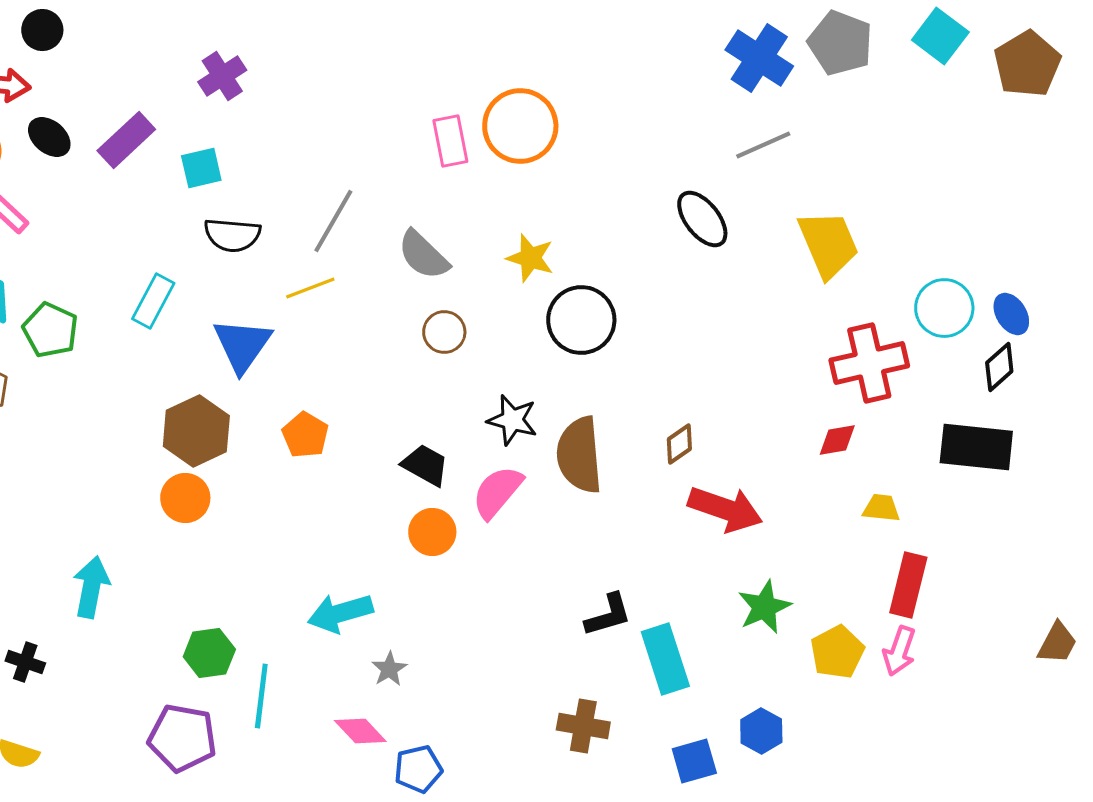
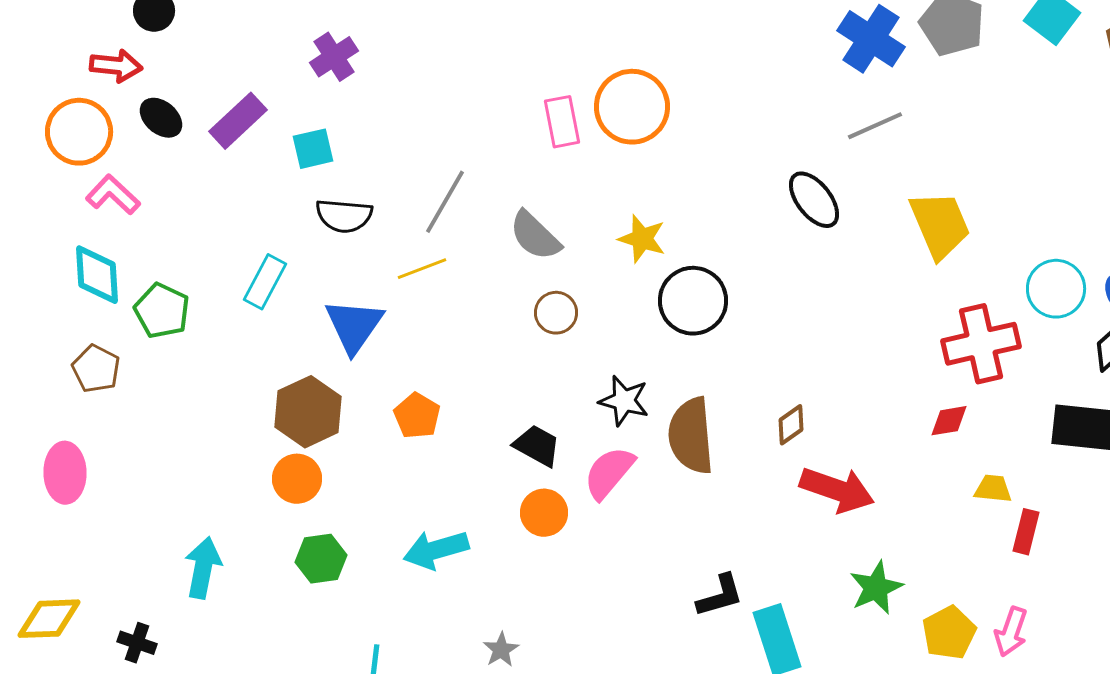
red rectangle: (908, 585) -> (1026, 532), moved, size x0.7
cyan arrow: (340, 613) -> (436, 550), moved
green hexagon: (209, 653) -> (321, 559), moved

